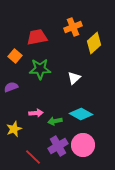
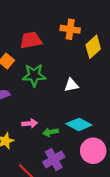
orange cross: (73, 27) -> (70, 29), turned 30
white triangle: (74, 78) -> (71, 85), turned 32
pink circle: (83, 145) -> (93, 151), moved

